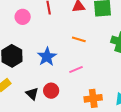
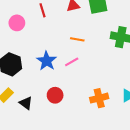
pink line: (76, 69) -> (72, 62), moved
black triangle: (32, 94) -> (26, 103), moved

